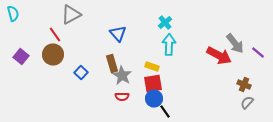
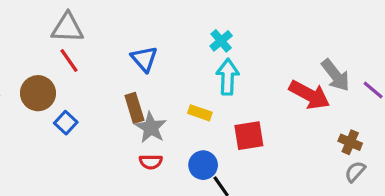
gray triangle: (71, 14) -> (67, 28), turned 30
red line: (55, 34) -> (69, 60), moved
blue square: (81, 72) -> (66, 123), moved
red square: (153, 84) -> (249, 136), moved

